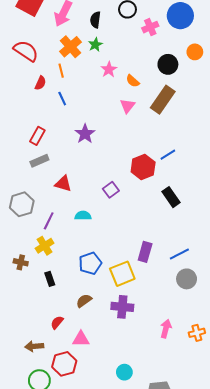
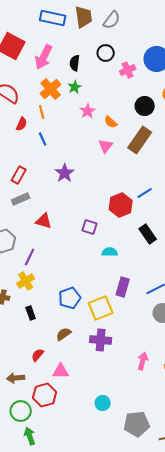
purple square: (111, 190) -> (90, 227), turned -35
cyan semicircle: (83, 216) -> (110, 252), moved

